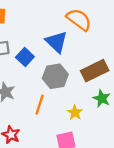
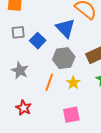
yellow star: (75, 113) -> (73, 83), moved

